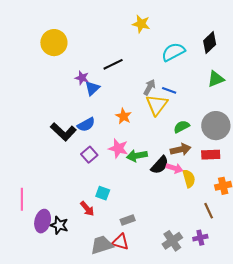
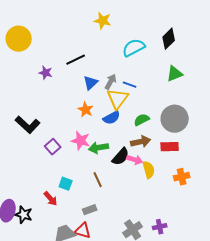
blue triangle: (92, 88) -> (91, 83), moved
blue semicircle: (86, 125) -> (112, 118), moved
brown line: (209, 211) -> (98, 180), moved

